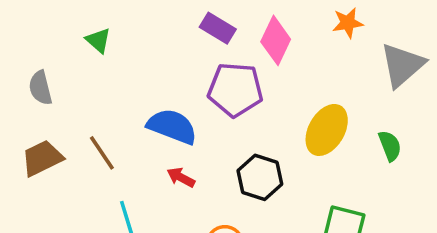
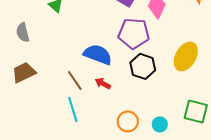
brown line: (102, 153) -> (75, 80), moved
black hexagon: (260, 177) -> (143, 66), moved

